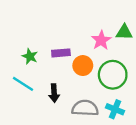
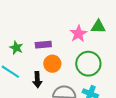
orange circle: (83, 66) -> (52, 64), moved

